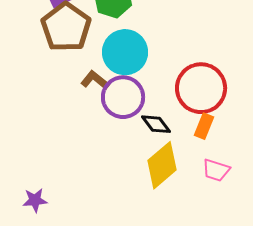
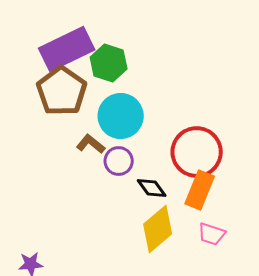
purple circle: (123, 97) -> (119, 161), size x0.7
orange rectangle: (204, 126) -> (200, 190), size x1.5

